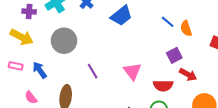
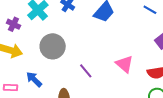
purple cross: (29, 12) -> (13, 24), turned 32
pink rectangle: (16, 66) -> (10, 87), moved

